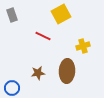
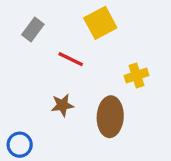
gray rectangle: (12, 15) -> (33, 29), moved, turned 56
brown star: (38, 73) -> (62, 105), moved

